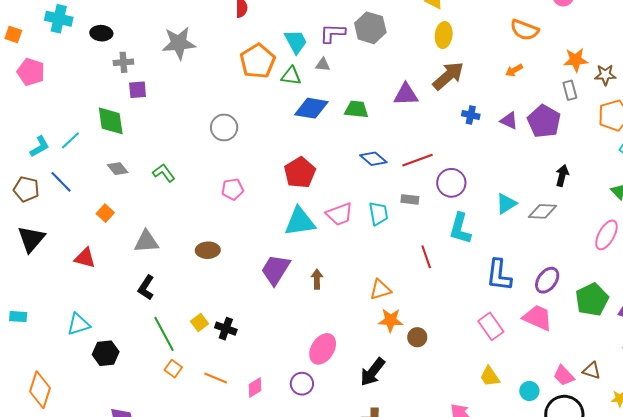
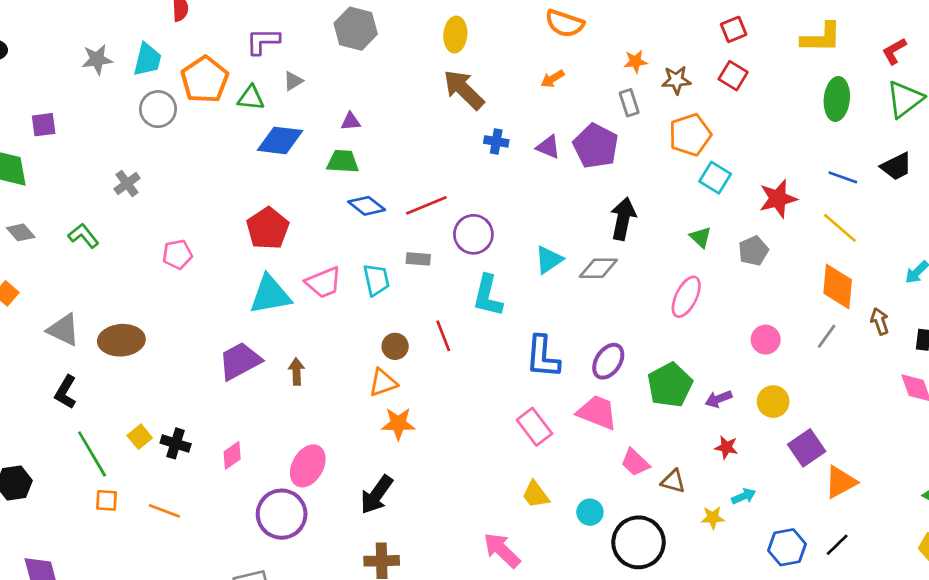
purple L-shape: (333, 33) -> (263, 41), moved
cyan trapezoid: (296, 42) -> (147, 60), moved, turned 44
gray star: (179, 43) -> (97, 59), size x0.7
orange star: (576, 60) -> (635, 61), size x0.7
gray cross: (123, 62) -> (127, 183), moved, turned -30
gray triangle: (323, 65) -> (293, 81), turned -35
brown arrow: (448, 76) -> (464, 90), turned -92
purple triangle: (406, 94) -> (351, 121), moved, size x0.6
green trapezoid: (356, 109) -> (343, 161), moved
gray circle: (224, 127) -> (158, 109), moved
black arrow: (562, 176) -> (623, 219), size x1.4
gray triangle: (146, 242) -> (64, 330), turned 32
brown ellipse: (208, 250) -> (121, 340), moved, size x1.4
purple trapezoid: (276, 270) -> (240, 361), turned 32
brown circle: (417, 337) -> (395, 346), moved
orange square: (173, 369) -> (107, 500), turned -30
pink trapezoid: (564, 376) -> (635, 462), moved
purple circle: (302, 384) -> (282, 514), size x1.6
pink diamond: (255, 387) -> (232, 455), moved

